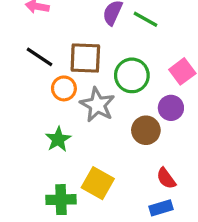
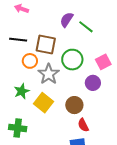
black line: (40, 57) -> (18, 40), turned -36
brown circle: (146, 130) -> (74, 105), moved
yellow square: (98, 183) -> (43, 103), moved

